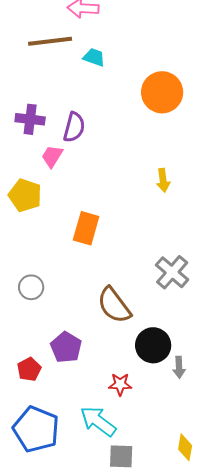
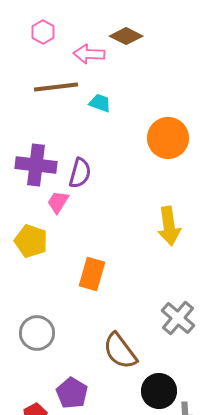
purple cross: (30, 119) -> (36, 165), size x1.4
yellow arrow: (163, 180) -> (169, 226), size x1.6
gray circle: (31, 287) -> (37, 333), size x1.4

